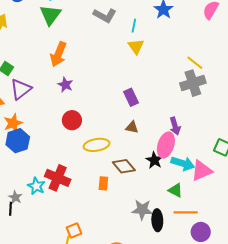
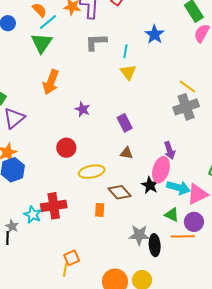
gray L-shape: (105, 15) -> (96, 42), turned 150
purple star: (65, 85) -> (83, 109), moved
red cross: (58, 178) -> (54, 206), turned -30
purple circle: (201, 232) -> (194, 222), moved

